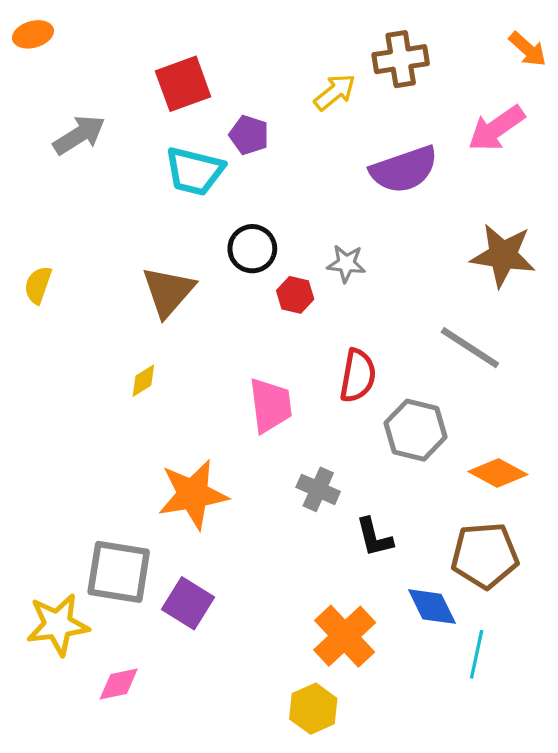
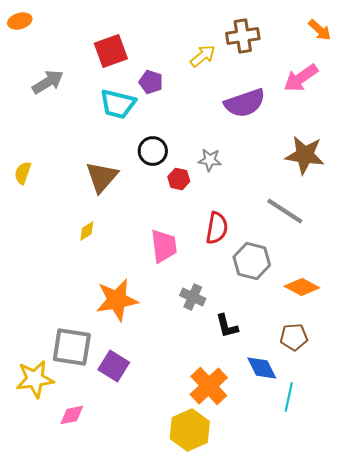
brown pentagon: (485, 555) -> (294, 337), size x0.7
yellow hexagon: (313, 709) -> (190, 430), size x1.4

